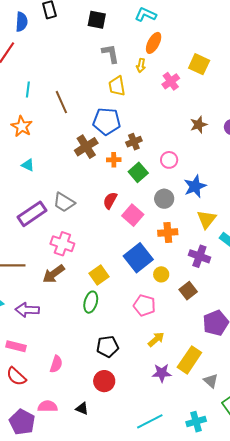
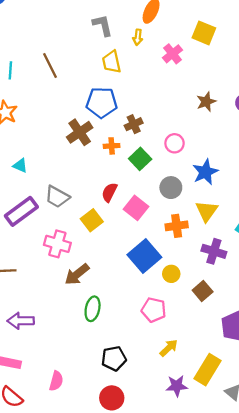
brown line: (61, 102) -> (50, 65), moved
cyan triangle: (28, 165) -> (20, 165), moved
yellow triangle: (207, 219) -> (207, 211), moved
brown arrow: (54, 274) -> (77, 274), moved
yellow square: (99, 275) -> (92, 220), moved

